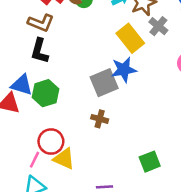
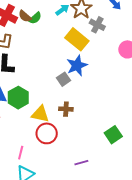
gray square: (104, 83) -> (63, 79), size x0.6
red circle: (51, 142) -> (47, 133), moved
yellow triangle: (64, 159) -> (40, 114), moved

